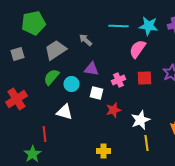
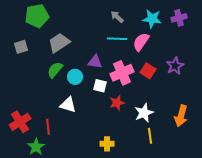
cyan line: (118, 26) -> (117, 39), moved
gray arrow: (86, 40) -> (117, 17), moved
red square: (144, 78) -> (148, 71), turned 35
pink cross: (118, 80) -> (122, 73), size x1.6
red cross: (16, 99) -> (20, 122), moved

